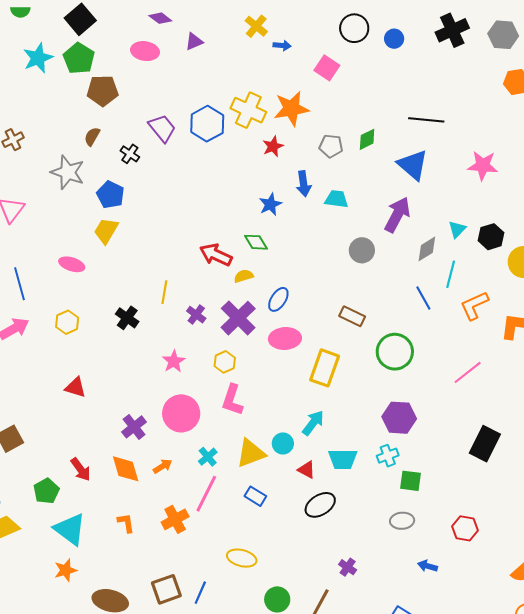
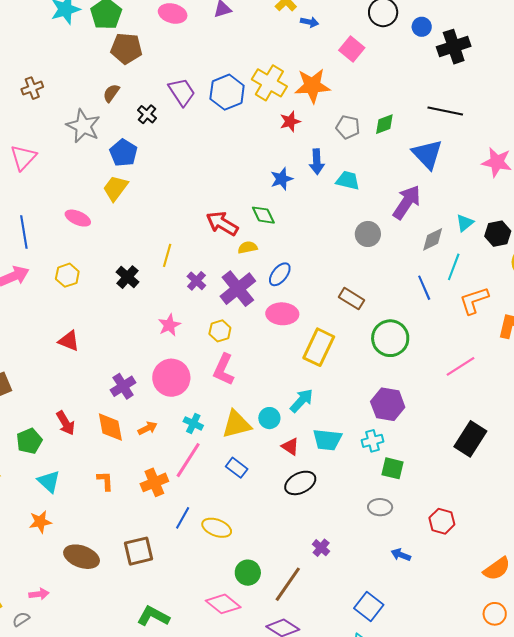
black cross: (452, 30) -> (454, 47), moved
cyan cross: (208, 457) -> (193, 423), turned -30
cyan triangle: (70, 529) -> (49, 481), size x0.7
blue line: (200, 593) -> (183, 518), moved

